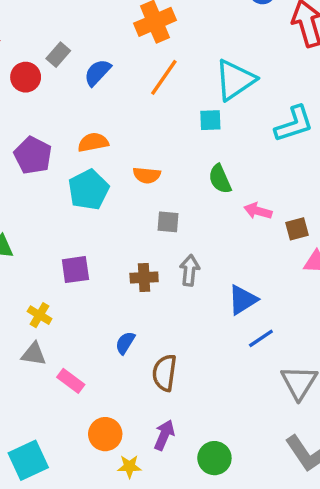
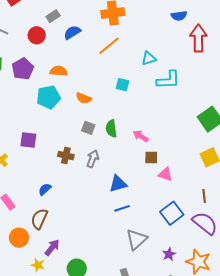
red circle: (26, 77) -> (37, 35), moved
cyan triangle: (235, 80) -> (149, 59), size x0.6
cyan square: (210, 120) -> (123, 85), moved
cyan L-shape: (294, 124) -> (168, 80), moved
green semicircle: (220, 179) -> (111, 129), moved
brown square: (297, 229) -> (151, 157), moved
brown semicircle: (165, 373) -> (39, 219), moved
yellow star: (129, 467) -> (38, 265), moved

